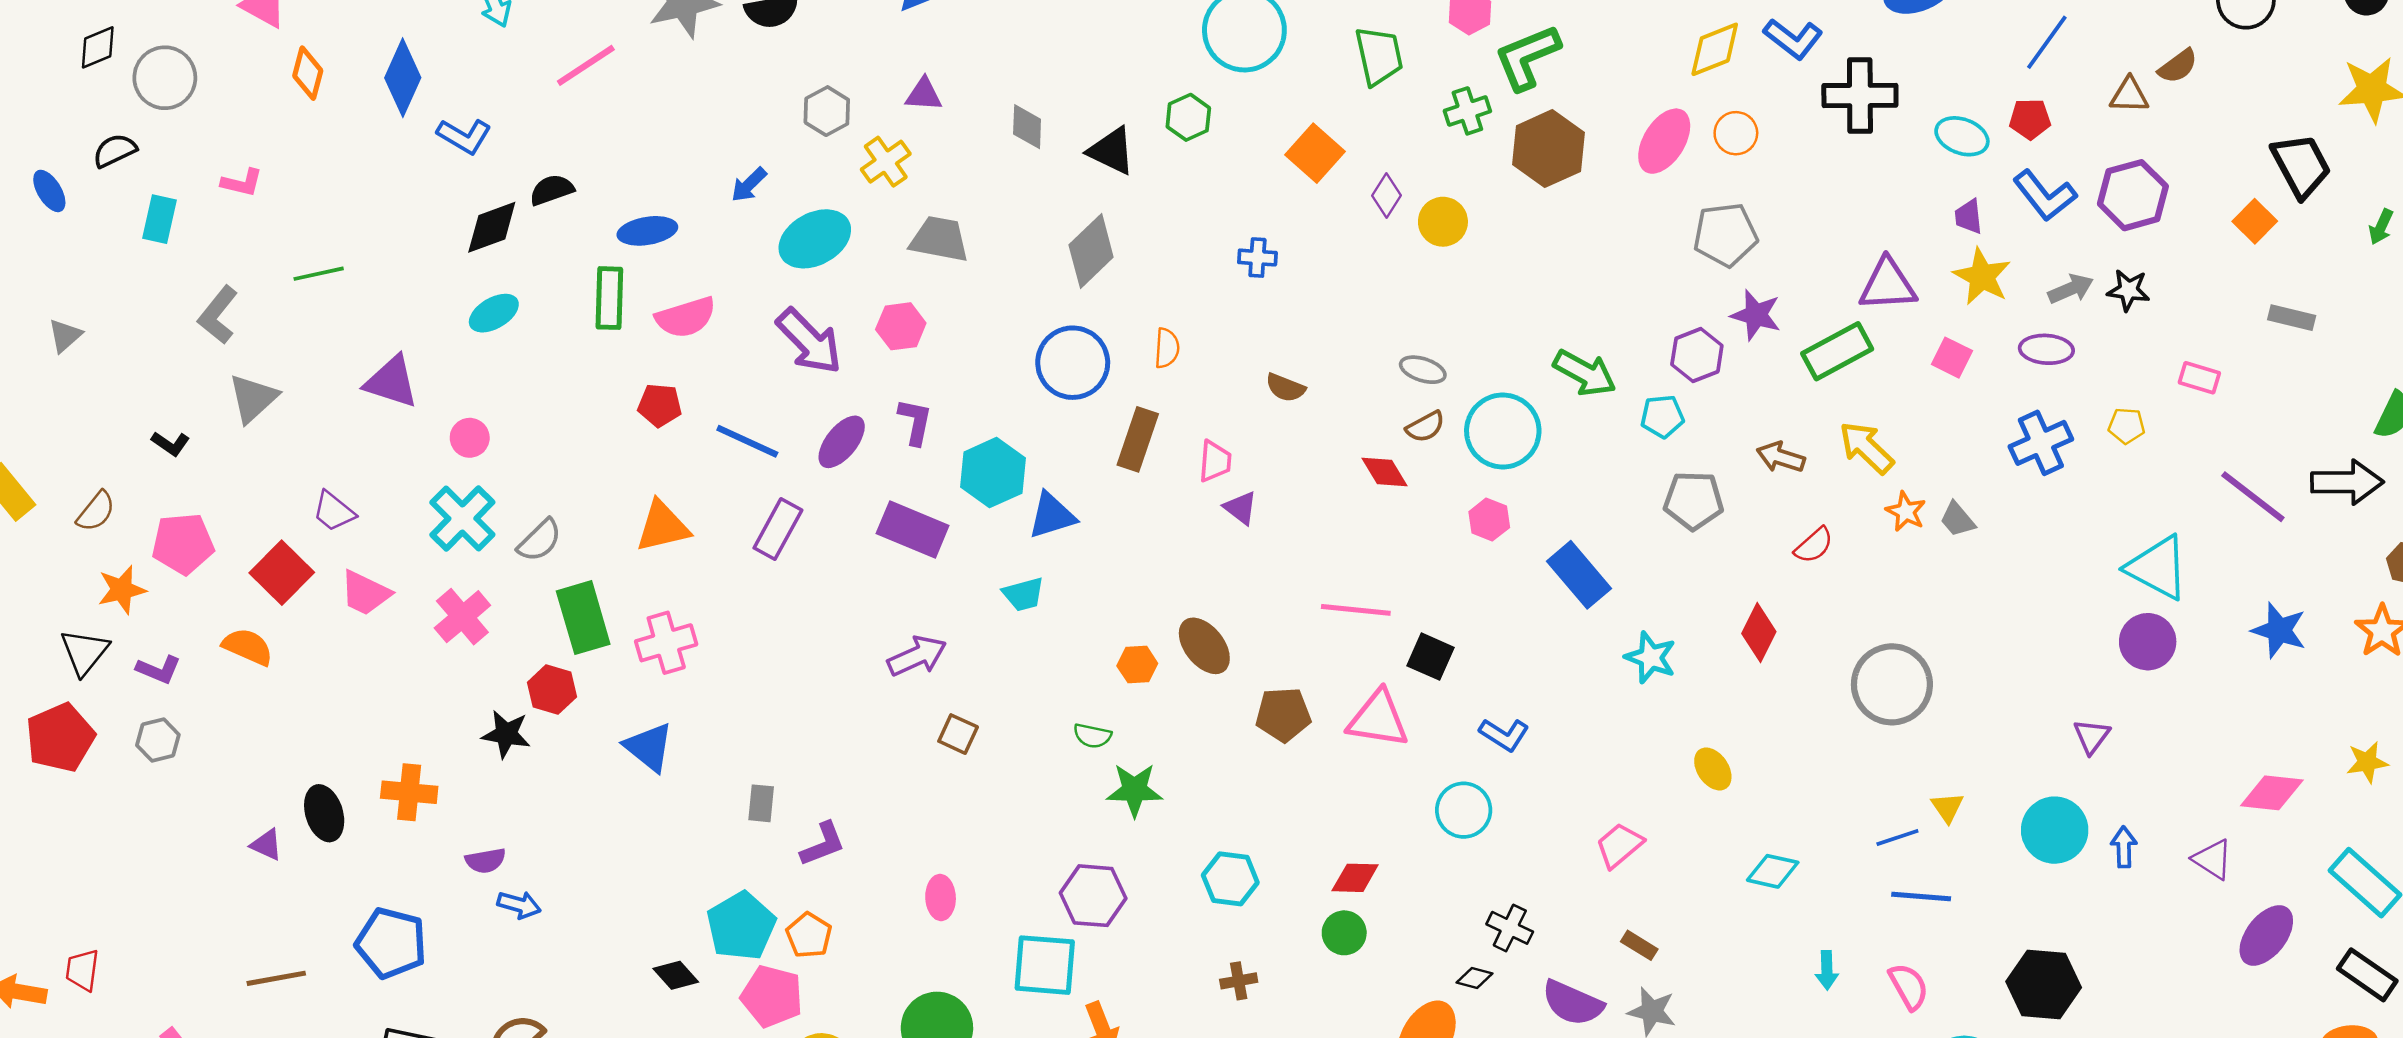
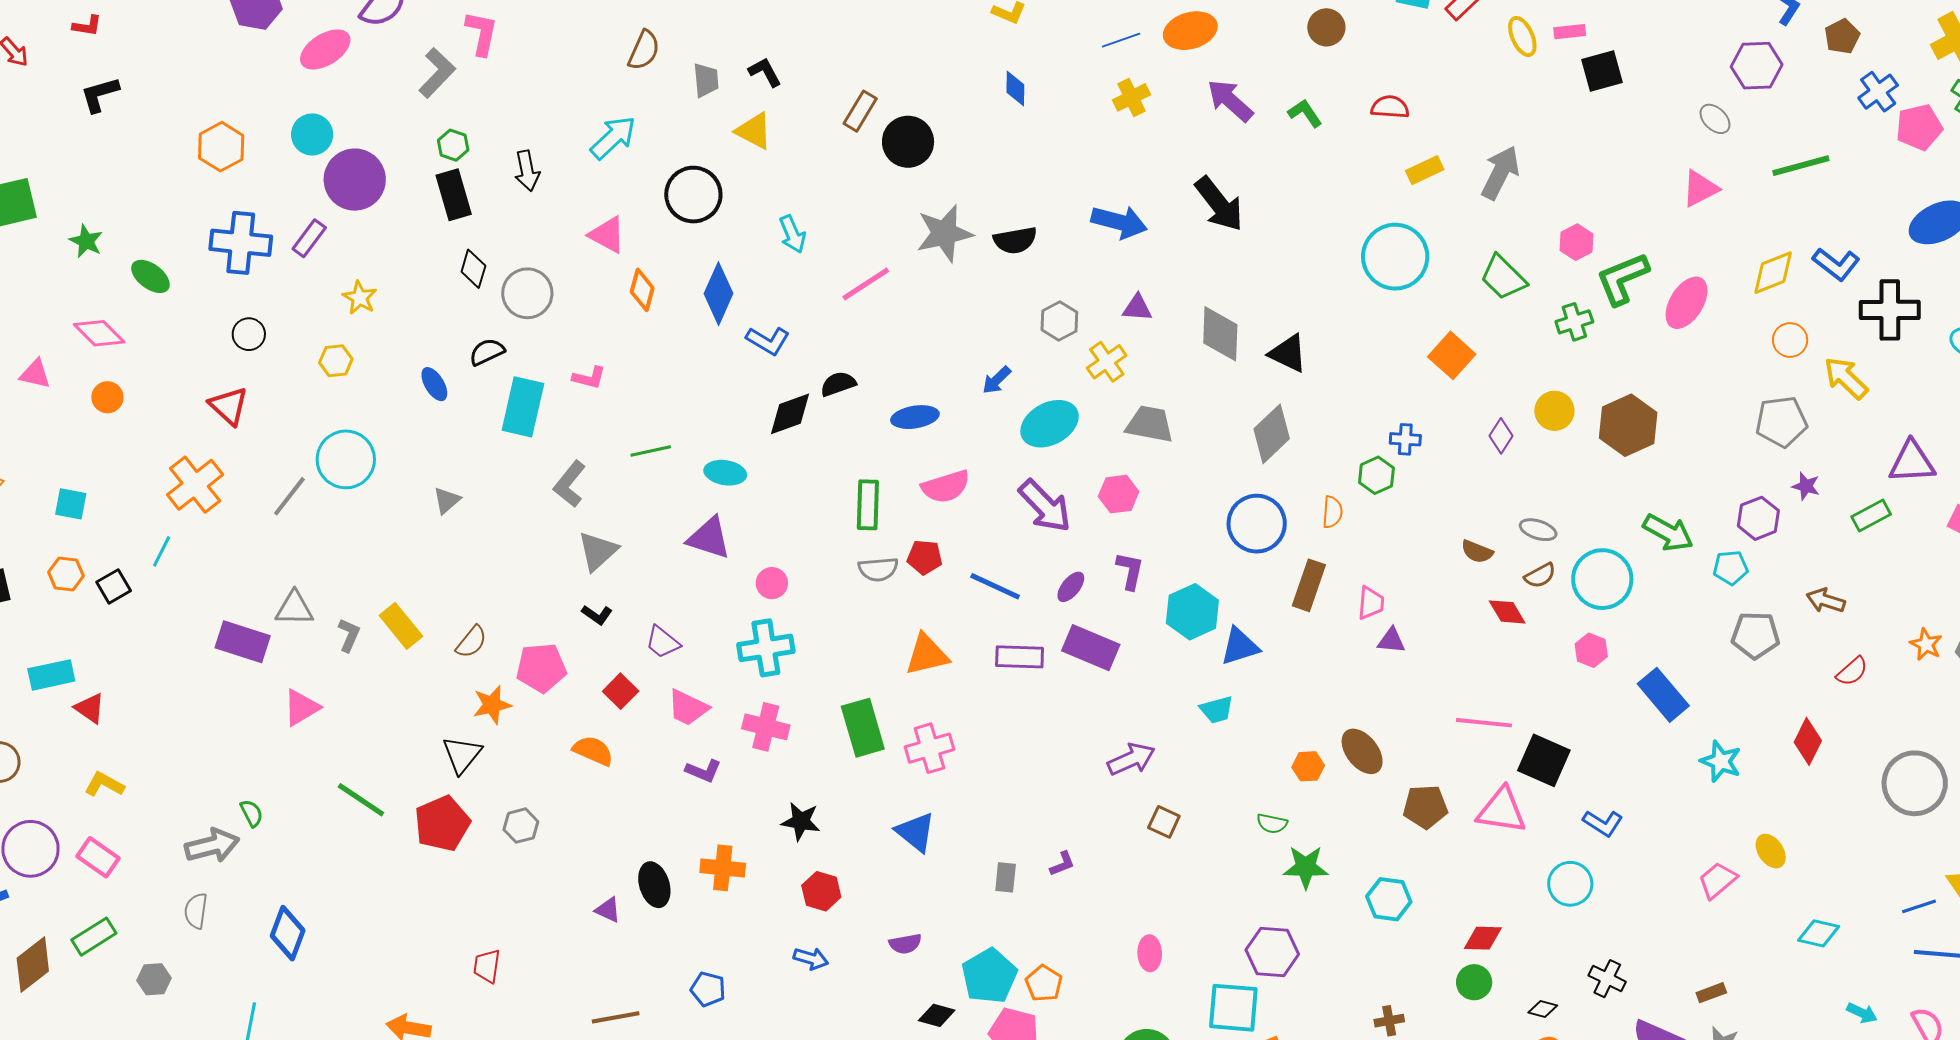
black diamond: (98, 47) -> (473, 269), turned -51
green trapezoid: (1379, 56) -> (1503, 277), turned 147
green hexagon: (1188, 117) -> (1376, 475), moved
gray diamond: (1027, 127) -> (1220, 334), size x1.5
pink ellipse: (1664, 141) -> (1687, 303), moved
brown hexagon: (1549, 149) -> (1628, 425), moved
purple diamond: (1387, 195) -> (1501, 436), moved
cyan rectangle: (160, 219) -> (523, 407), size x1.5
green rectangle: (609, 298) -> (868, 505), moved
cyan ellipse: (494, 313) -> (725, 473), moved, turned 39
purple star: (1756, 315) -> (1806, 486), size x0.7
green rectangle: (1837, 351) -> (1871, 515), size x0.7
brown semicircle: (1285, 388) -> (1477, 552), moved
purple ellipse: (842, 442) -> (1071, 587), size x0.7
black L-shape: (171, 444) -> (597, 615), moved
yellow arrow: (1866, 448) -> (1846, 378), moved
purple triangle: (1241, 508) -> (1391, 641), turned -32
cyan cross: (462, 518) -> (766, 648), turned 36
purple rectangle: (778, 529) -> (1020, 657), turned 63
purple rectangle: (913, 529) -> (1091, 648), moved
gray semicircle: (540, 540) -> (878, 569), moved, turned 39
red square: (282, 573) -> (621, 691), size x0.7
pink cross: (462, 617) -> (766, 727), turned -36
black square: (1431, 657) -> (1544, 760), size x1.4
purple L-shape: (159, 670) -> (703, 771), moved
red hexagon: (552, 690) -> (821, 891), moved
purple L-shape: (823, 844) -> (1062, 864), moved, size x0.7
pink trapezoid: (1619, 845) -> (1718, 880), moved
purple semicircle: (486, 861) -> (905, 944), moved
cyan hexagon: (1230, 879) -> (1389, 899), moved
blue pentagon: (391, 943) -> (708, 989), size x0.6
brown rectangle: (1639, 945) -> (1711, 993), turned -52
red trapezoid: (82, 970) -> (487, 966), moved
cyan arrow: (1827, 970) -> (1862, 1013), turned -64
black diamond: (676, 975) -> (937, 1015), turned -33
black diamond: (1474, 978) -> (1543, 1009), moved

